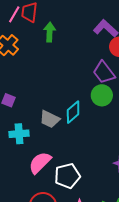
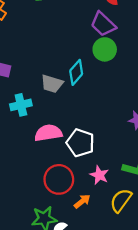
pink semicircle: (40, 163) -> (48, 133), turned 45
white pentagon: (67, 176) -> (80, 143), turned -30

